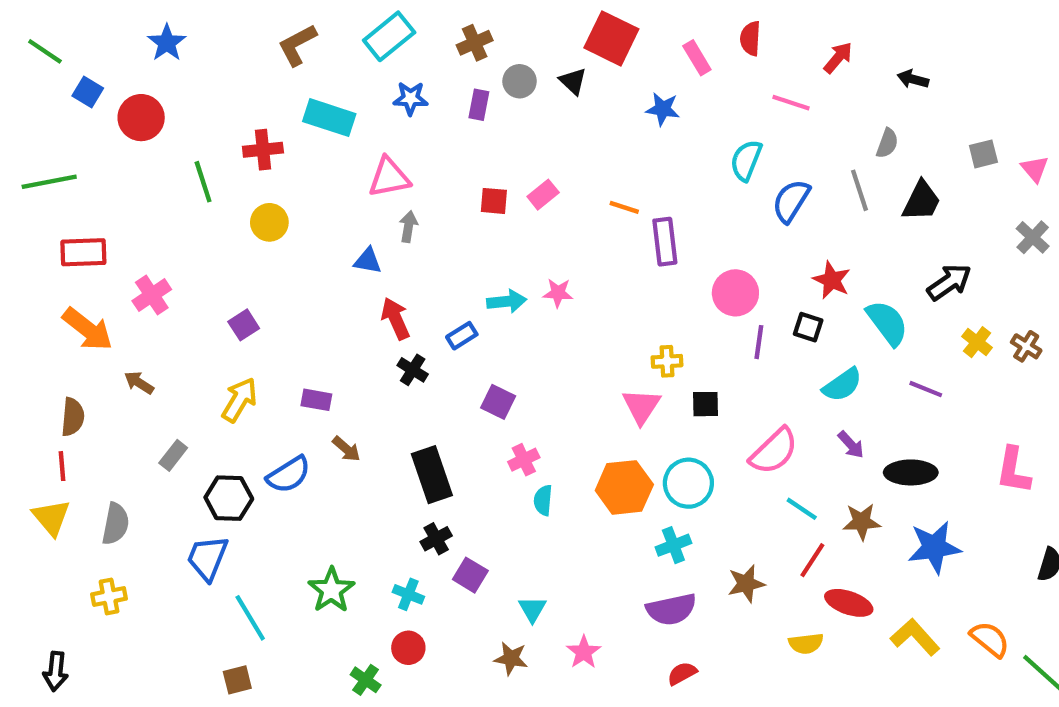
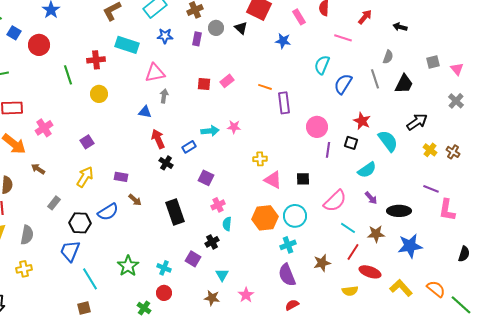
yellow cross: (667, 361) -> (260, 159), moved
purple line: (926, 389) -> (431, 189), moved
pink triangle: (641, 406) -> (273, 180), turned -36
black cross: (436, 539) -> (212, 242), moved
purple semicircle: (671, 609) -> (287, 275), turned 80

